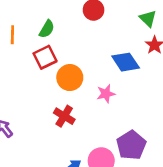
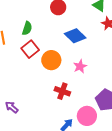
blue diamond: (126, 62) -> (75, 36), moved
red cross: (64, 116) -> (62, 91), moved

